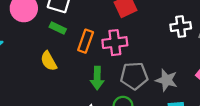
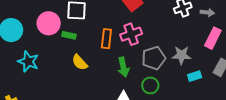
green rectangle: (58, 28) -> (69, 35), moved

